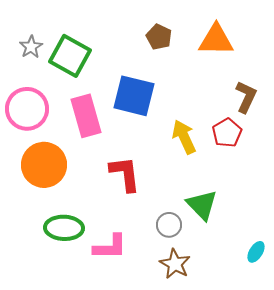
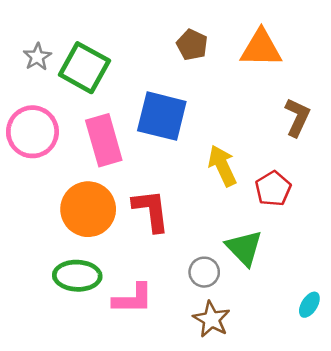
red pentagon: (227, 133) -> (273, 189), moved
orange circle: (44, 165) -> (88, 209), moved

